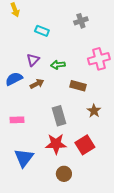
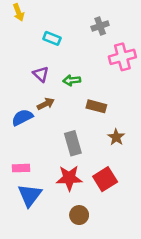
pink cross: (99, 59) -> (122, 57), moved
purple triangle: (33, 60) -> (41, 74), turned -32
blue semicircle: (14, 79) -> (22, 117), moved
pink rectangle: (17, 120) -> (21, 168), moved

